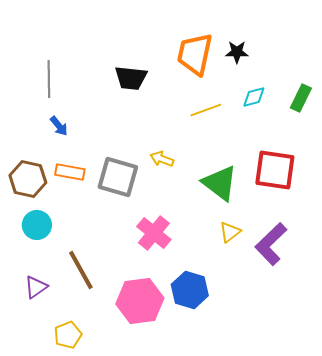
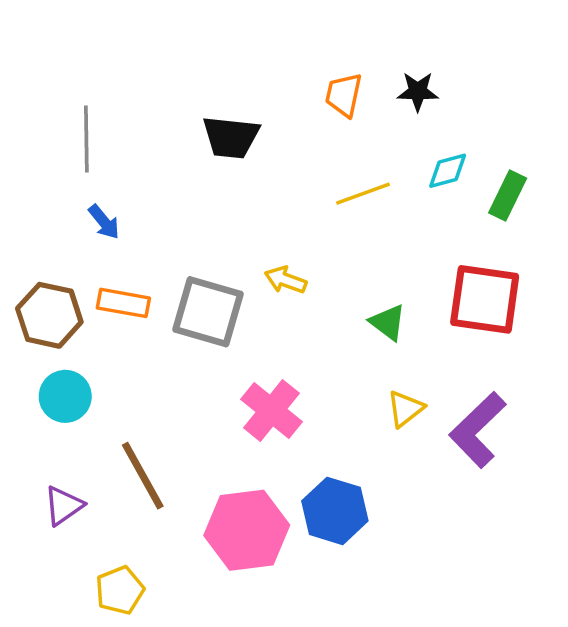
orange trapezoid: (195, 54) -> (344, 95), size x0.6
green rectangle: (301, 98) -> (508, 195), moved
green triangle: (220, 183) -> (388, 322), size x0.6

